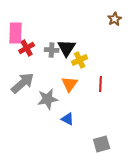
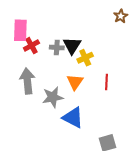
gray arrow: (23, 83) -> (27, 81), turned -55
blue triangle: (68, 119) -> (73, 118), size x1.6

